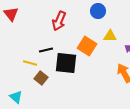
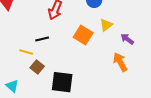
yellow triangle: (110, 36) -> (106, 25), turned -40
black square: (66, 63) -> (62, 82), moved

